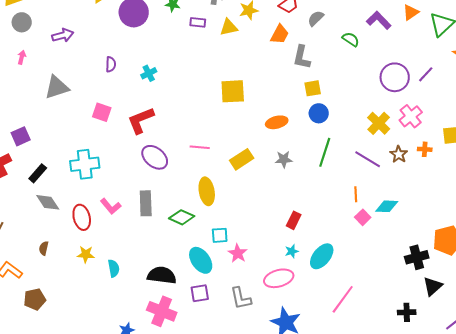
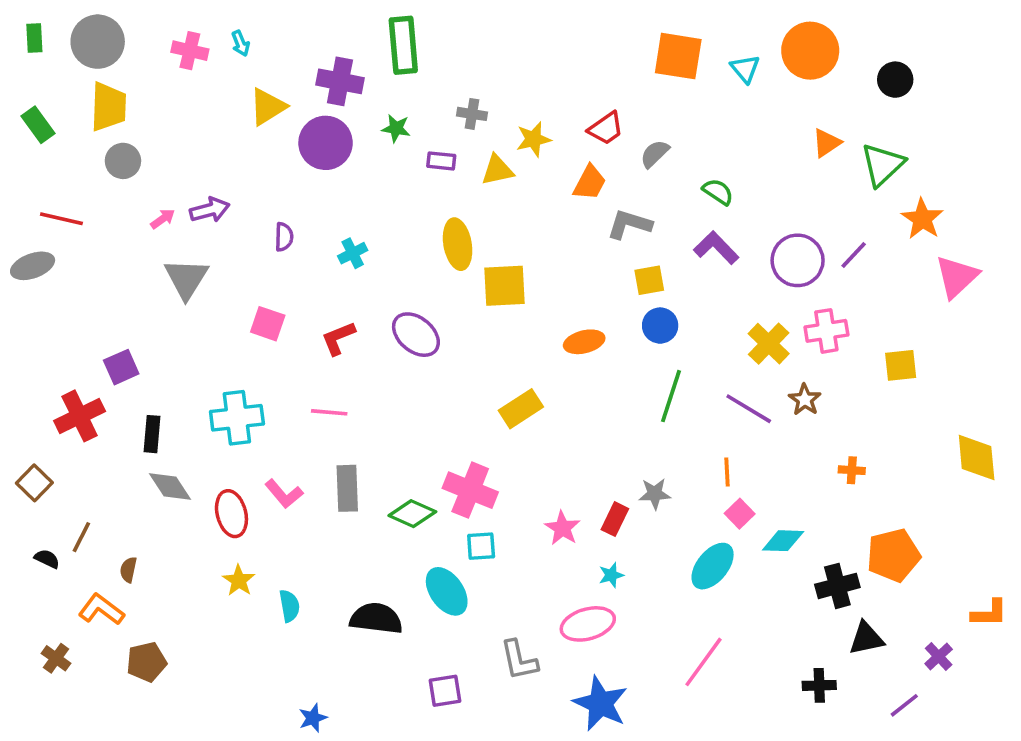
purple L-shape: (379, 20) -> (716, 248), moved
purple arrow: (63, 35) -> (210, 210), moved
pink arrow: (22, 57) -> (163, 219), moved, turned 40
gray L-shape: (302, 57) -> (629, 224), turned 95
gray triangle: (57, 87) -> (186, 279), turned -40
pink cross: (411, 116) -> (826, 331), turned 30
red L-shape: (141, 120) -> (338, 338), size x0.7
pink line: (200, 147) -> (329, 412), moved
orange cross: (425, 149) -> (852, 470), moved
purple ellipse: (155, 157) -> (416, 335), moved
gray star: (284, 159) -> (655, 494), moved
black rectangle: (38, 173) -> (152, 434), turned -36
yellow ellipse: (207, 191) -> (458, 244), moved
cyan diamond: (387, 206) -> (783, 541), moved
brown semicircle: (44, 248) -> (128, 570), moved
pink star: (238, 253) -> (562, 528), moved
yellow star: (86, 254) -> (239, 581), turned 30
cyan ellipse: (322, 256) -> (713, 566), moved
black triangle: (433, 286) -> (866, 638), turned 30
purple square: (200, 293) -> (445, 691), moved
pink cross: (162, 311) -> (470, 490), moved

